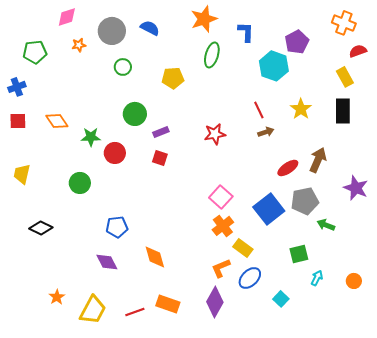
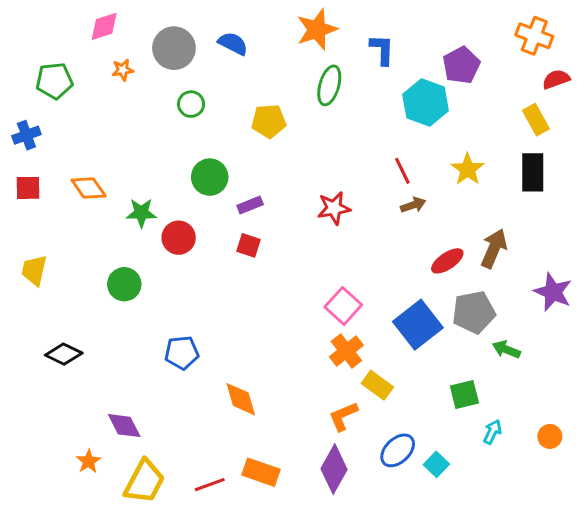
purple diamond: (107, 262) -> (124, 426), moved
blue ellipse: (250, 278) -> (398, 450), moved

